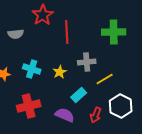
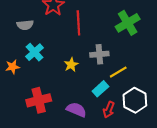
green cross: (114, 32) -> (128, 23), turned -30
cyan cross: (32, 69) -> (35, 52), moved, turned 30
cyan rectangle: (79, 95) -> (100, 89), moved

